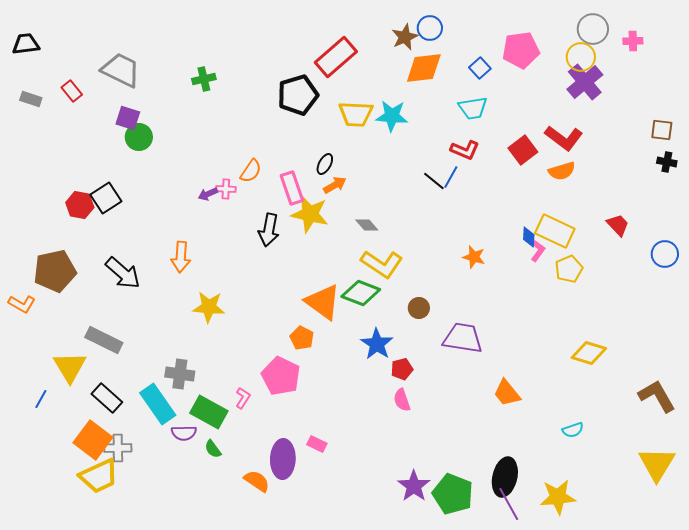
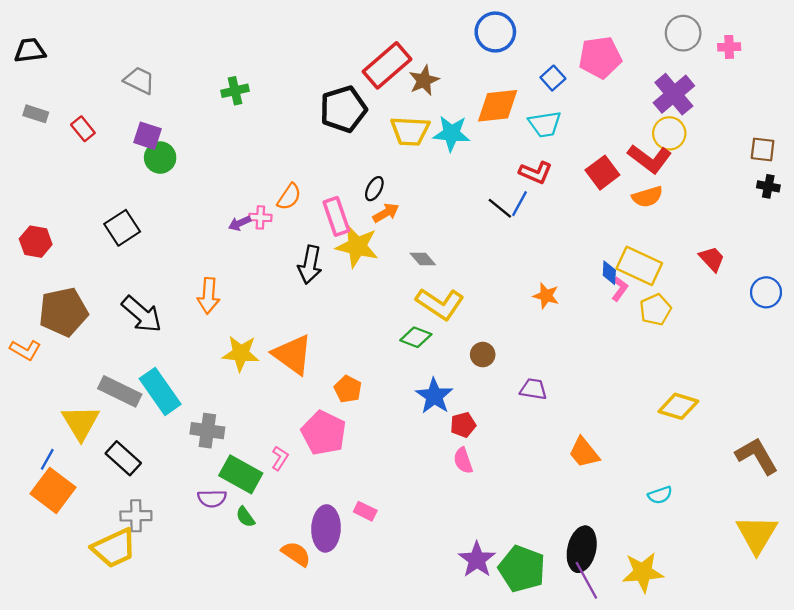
blue circle: (430, 28) -> (495, 32), size x1.4
brown star: (405, 37) -> (424, 80), moved
yellow circle: (581, 57) -> (669, 133), moved
orange diamond: (424, 68) -> (498, 106), moved
gray trapezoid: (121, 70) -> (139, 80), size x0.7
red rectangle: (72, 91) -> (83, 129), moved
red hexagon: (80, 205) -> (36, 242), moved
green diamond: (361, 293) -> (416, 337), size x0.7
orange triangle: (323, 302) -> (293, 355), moved
purple trapezoid: (463, 338) -> (533, 389), size x0.6
cyan rectangle: (158, 404) -> (160, 391), moved
orange square: (93, 440) -> (53, 490), moved

